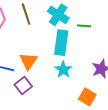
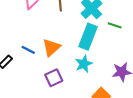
purple square: (23, 86) -> (54, 78), moved

